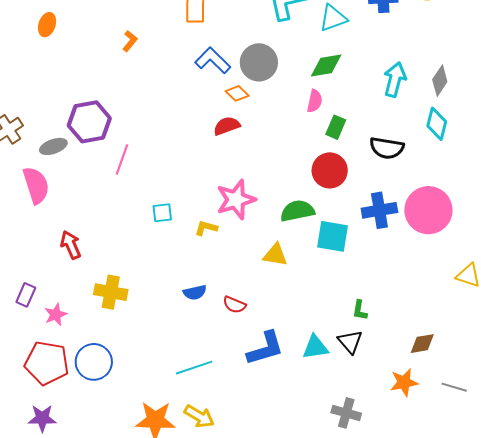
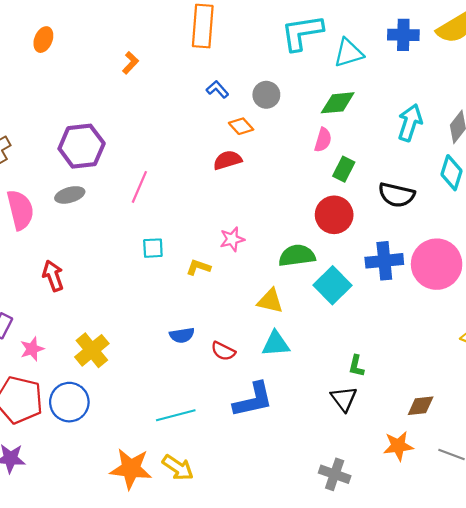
blue L-shape: (213, 60) -> (217, 89), size x0.6
gray circle: (259, 62) -> (266, 95), size x0.7
gray ellipse: (53, 146) -> (70, 195), moved
pink line: (122, 159) -> (139, 187), moved
pink star: (236, 200) -> (232, 239), size x0.6
cyan square: (333, 236) -> (333, 285), turned 32
yellow cross: (111, 292) -> (92, 350), moved, turned 36
cyan triangle: (315, 347) -> (276, 344), moved

